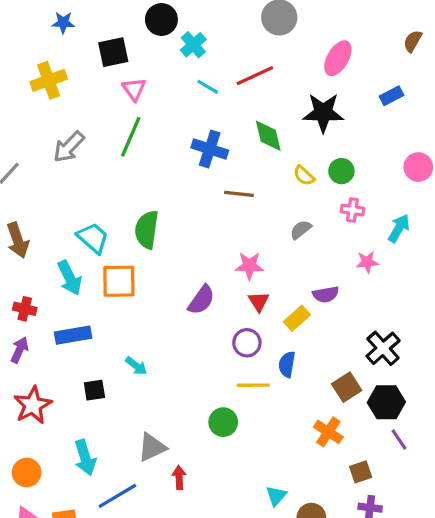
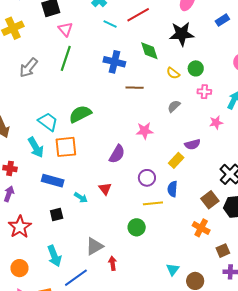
green semicircle: (147, 230) -> (80, 114), turned 60
red triangle: (259, 301) -> (105, 189), moved
blue rectangle: (73, 335) -> (53, 181), moved, turned 30

